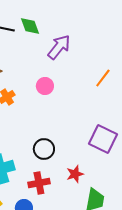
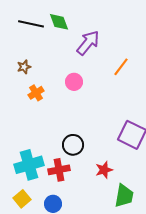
orange line: (103, 78) -> (121, 67), moved
red cross: (39, 183) -> (59, 170), moved

